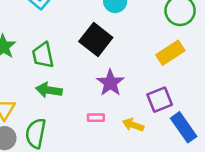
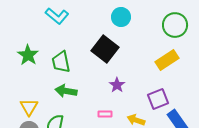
purple star: (110, 83) -> (117, 85), size x0.7

